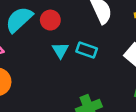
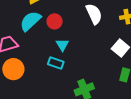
cyan rectangle: (87, 50) -> (56, 63), moved

